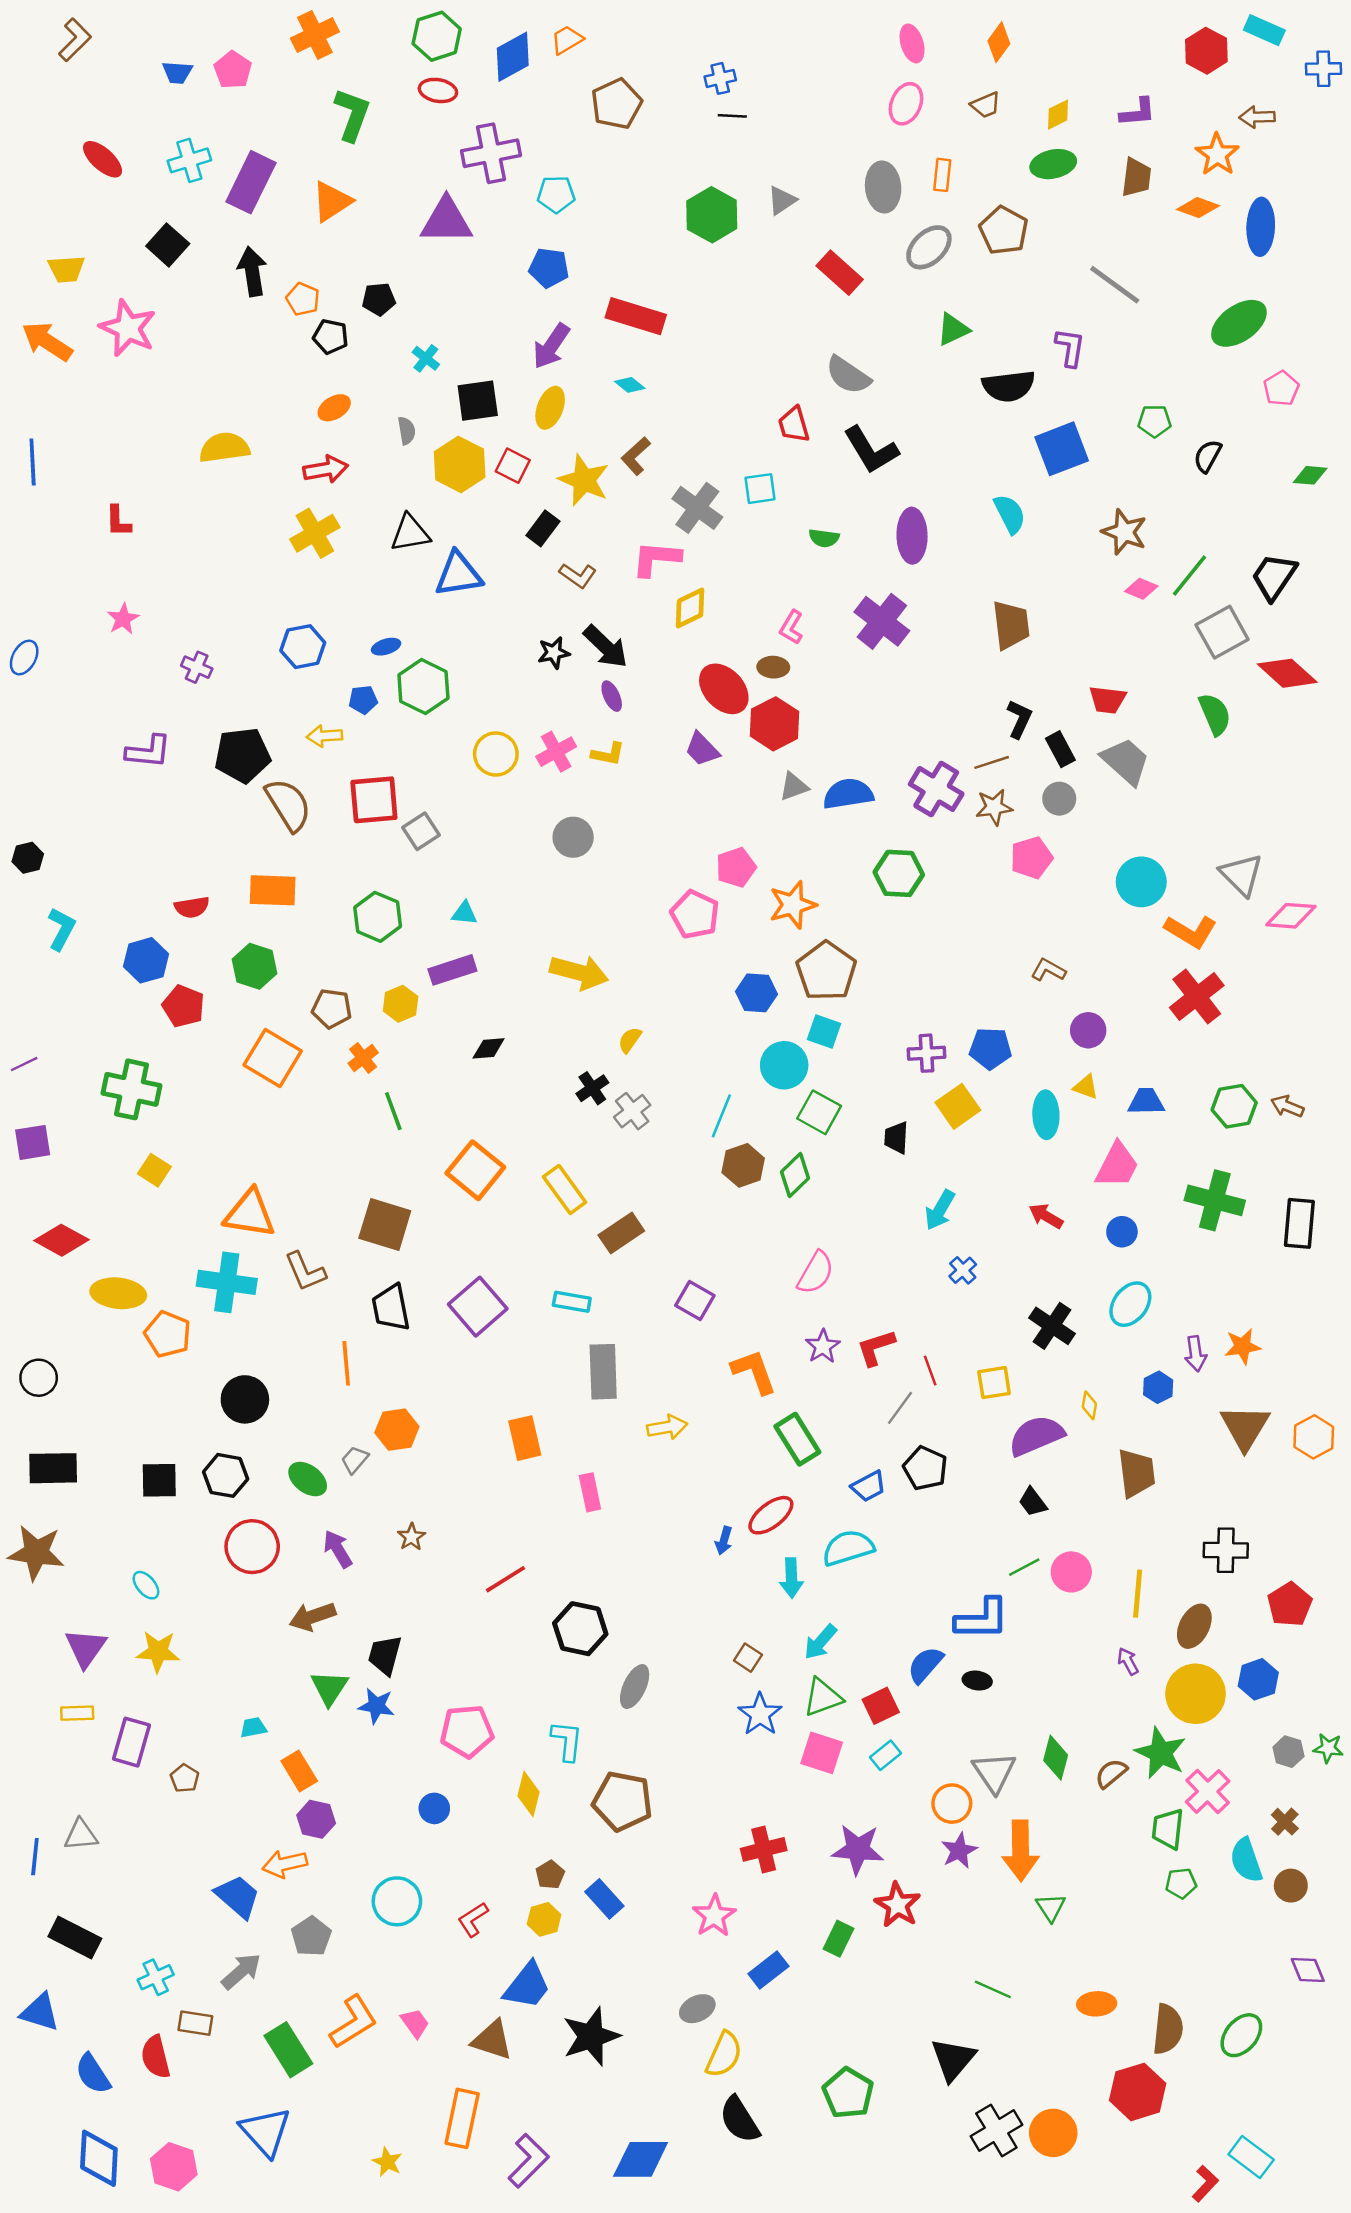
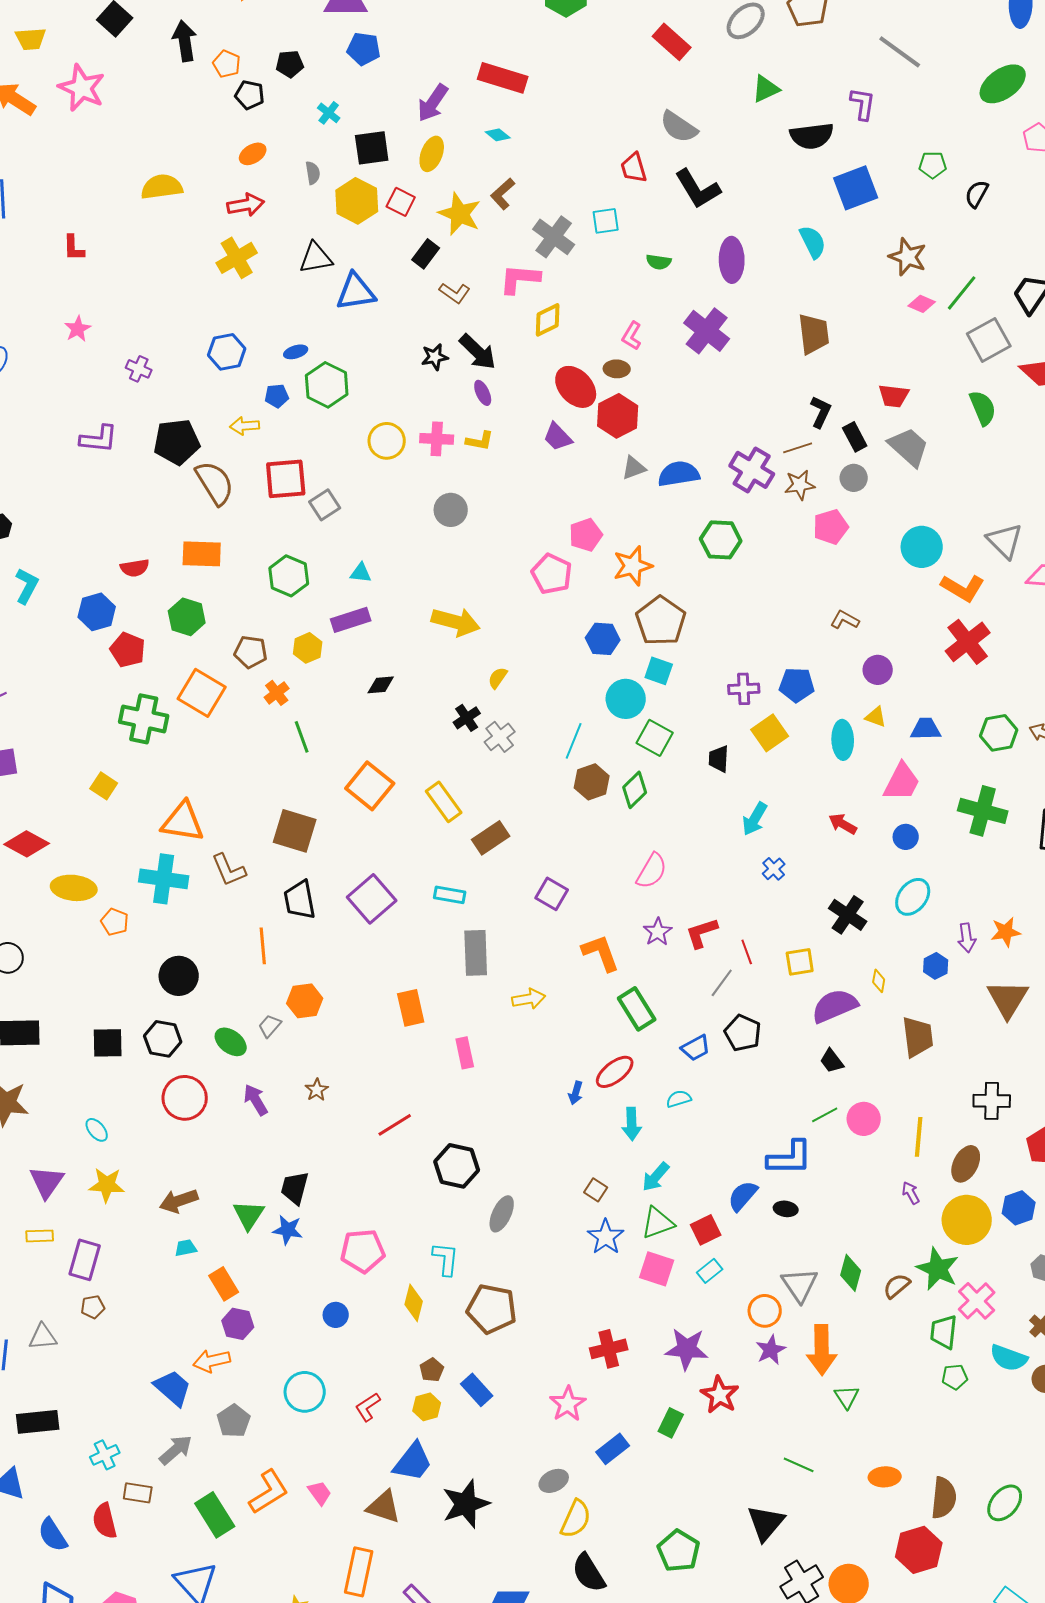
blue pentagon: (549, 268) -> (364, 49), moved
pink cross: (556, 752) -> (437, 439), turned 32
green cross: (131, 1089) -> (144, 719), moved
orange pentagon: (168, 1334) -> (115, 922), size x0.7
cyan semicircle: (848, 1548) -> (679, 1099), size x0.6
brown arrow: (312, 1617) -> (179, 1201), moved
brown pentagon: (185, 1778) -> (93, 1307), moved, turned 30
cyan semicircle: (1246, 1860) -> (1009, 1358), turned -51
black rectangle: (75, 1937) -> (38, 1422), turned -33

